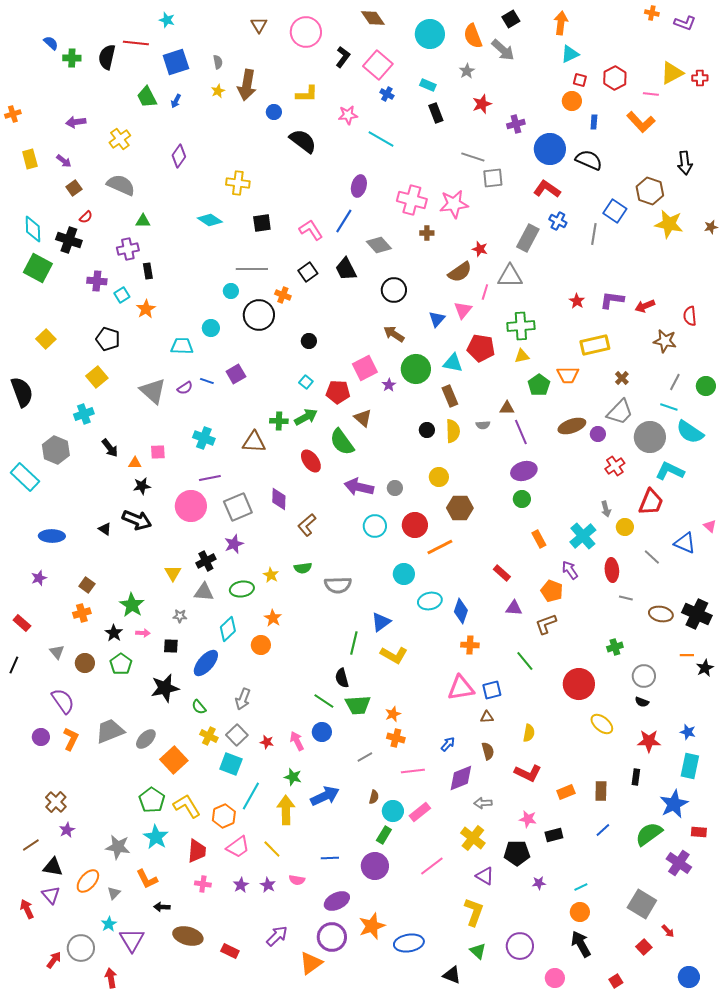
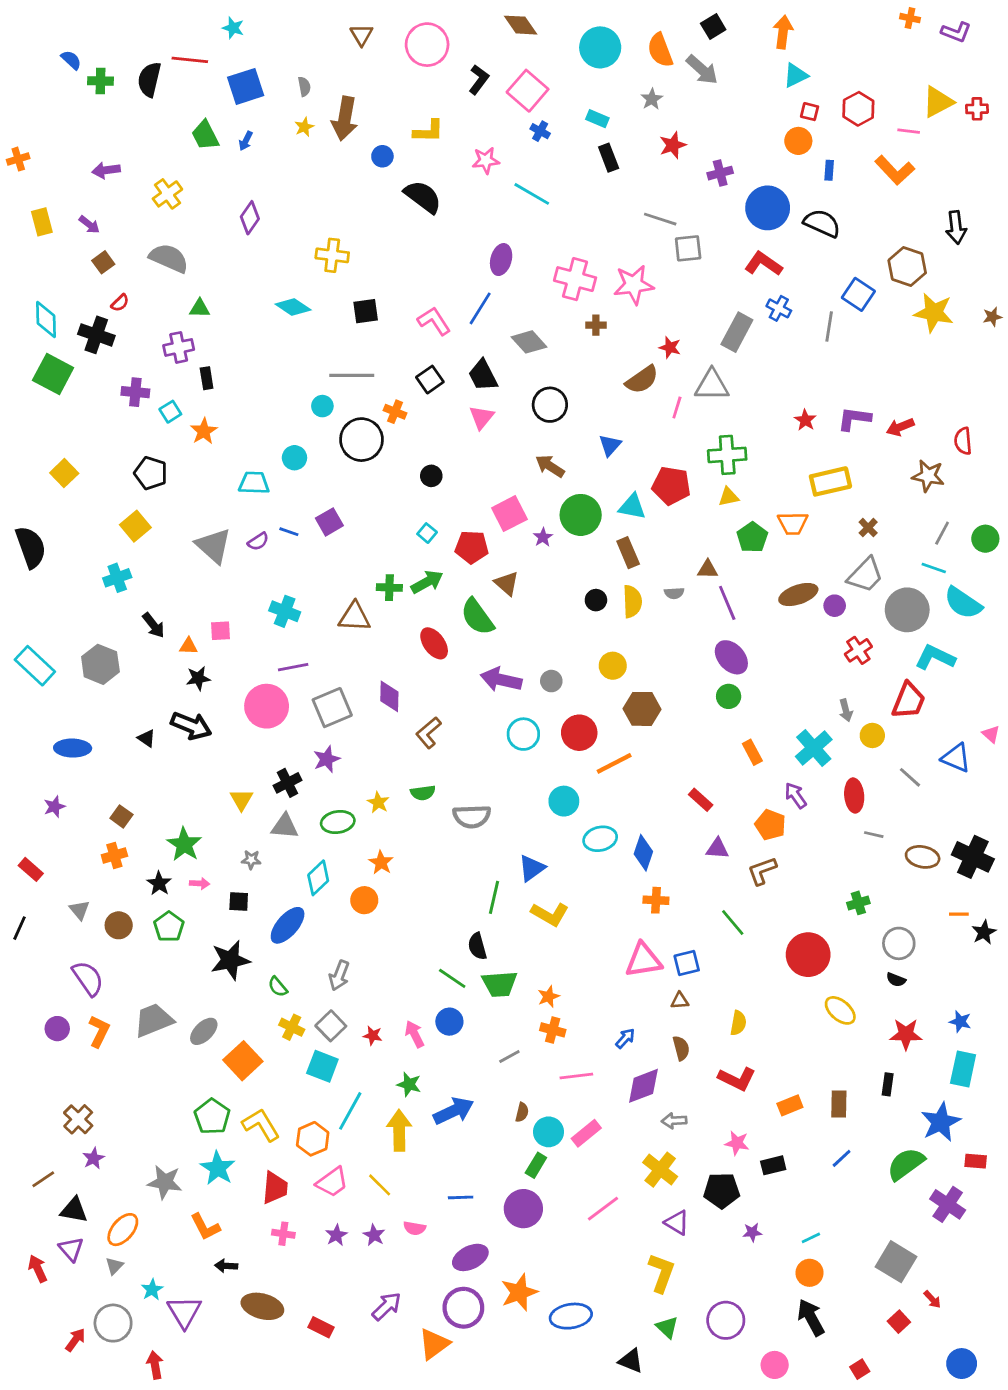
pink triangle: (463, 310) -> (482, 417), moved
gray hexagon: (56, 450) -> (100, 664), moved
purple ellipse: (524, 471) -> (731, 657), turned 65
gray triangle: (114, 893) -> (114, 1266), moved

